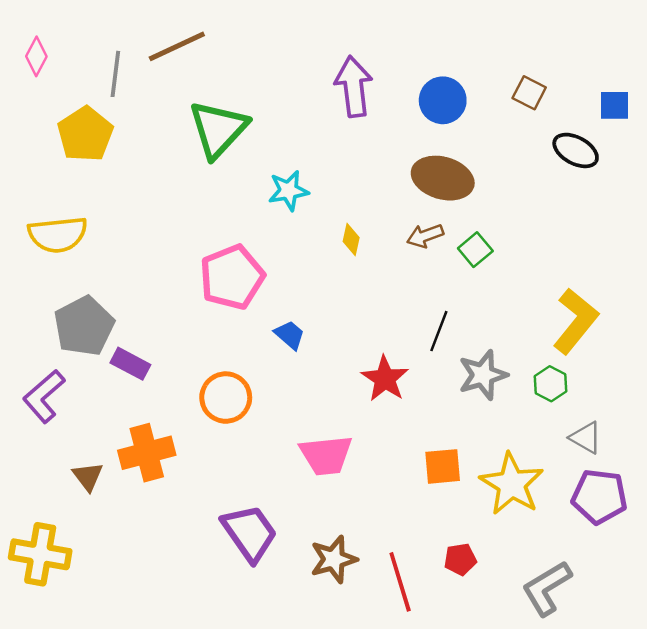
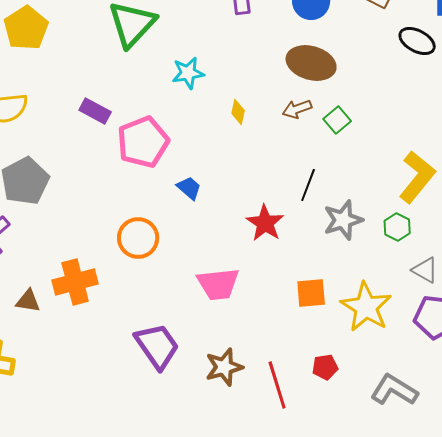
purple rectangle: (130, 364) -> (95, 111), moved
brown triangle: (88, 477) -> (28, 301), turned -44
gray L-shape: (547, 588) -> (394, 390), turned 63

